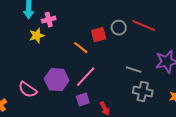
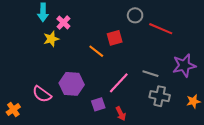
pink cross: (49, 20) -> (63, 23), turned -32
gray circle: (119, 28) -> (135, 15), moved
pink line: (86, 77) -> (119, 83), moved

